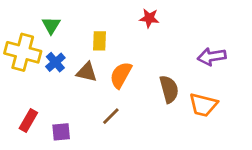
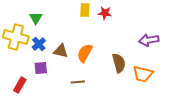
yellow rectangle: (99, 41) -> (85, 10), moved
brown line: (111, 116) -> (78, 82), turned 40
purple square: (61, 132) -> (41, 68), moved

